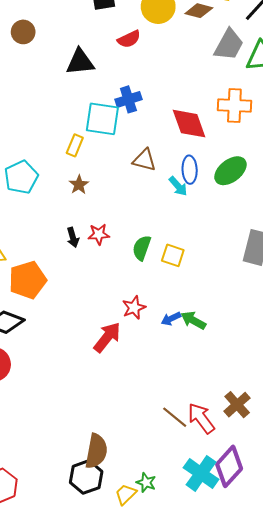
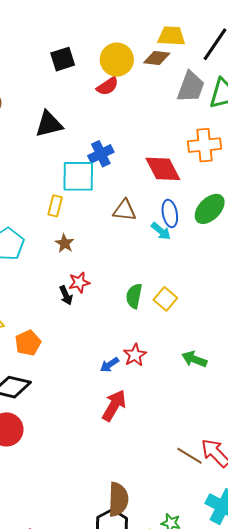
red semicircle: (129, 39) -> (108, 86), moved
red star: (99, 234) -> (79, 282), moved
yellow square: (173, 255) -> (165, 299), turned 30
orange pentagon: (28, 280) -> (28, 343), size x0.7
blue arrow: (171, 319) -> (109, 365), moved
red arrow: (107, 337) -> (114, 405), moved

